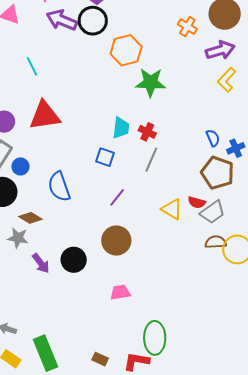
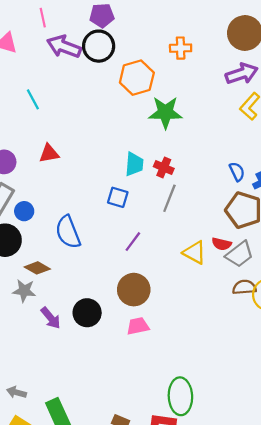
orange cross: (187, 27) -> (181, 48), moved, turned -30
red triangle: (45, 116) -> (49, 154), size x0.6
pink trapezoid: (120, 292) -> (138, 326), moved

